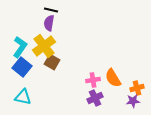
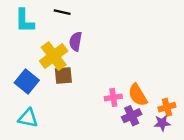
purple semicircle: (49, 23) -> (76, 41), moved
cyan L-shape: (20, 47) -> (24, 21), moved, turned 145
brown square: (52, 62) -> (63, 75), turned -35
purple cross: (95, 98) -> (132, 116), moved

